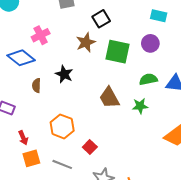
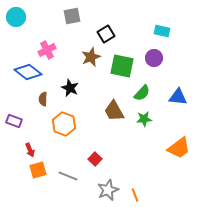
green semicircle: (148, 79) -> (142, 93), moved, turned 144
orange hexagon: (62, 126) -> (64, 124), moved

